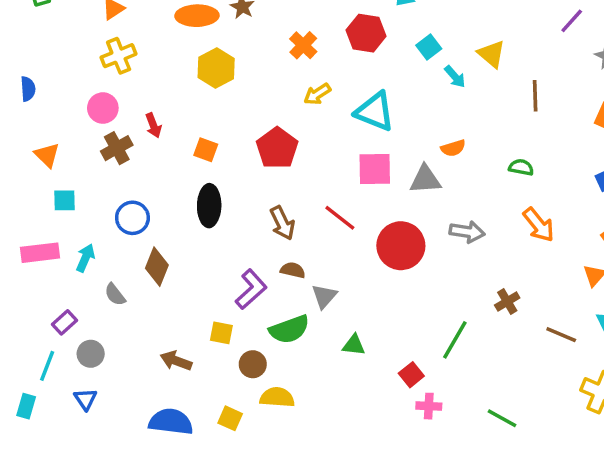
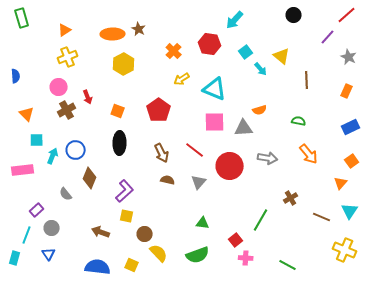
cyan arrow: (85, 258) -> (53, 156), moved
purple L-shape: (251, 289) -> (125, 191), moved
gray triangle: (324, 296) -> (199, 182), moved
green semicircle: (289, 329) -> (198, 255), moved
yellow semicircle: (277, 397) -> (159, 253), turned 42

